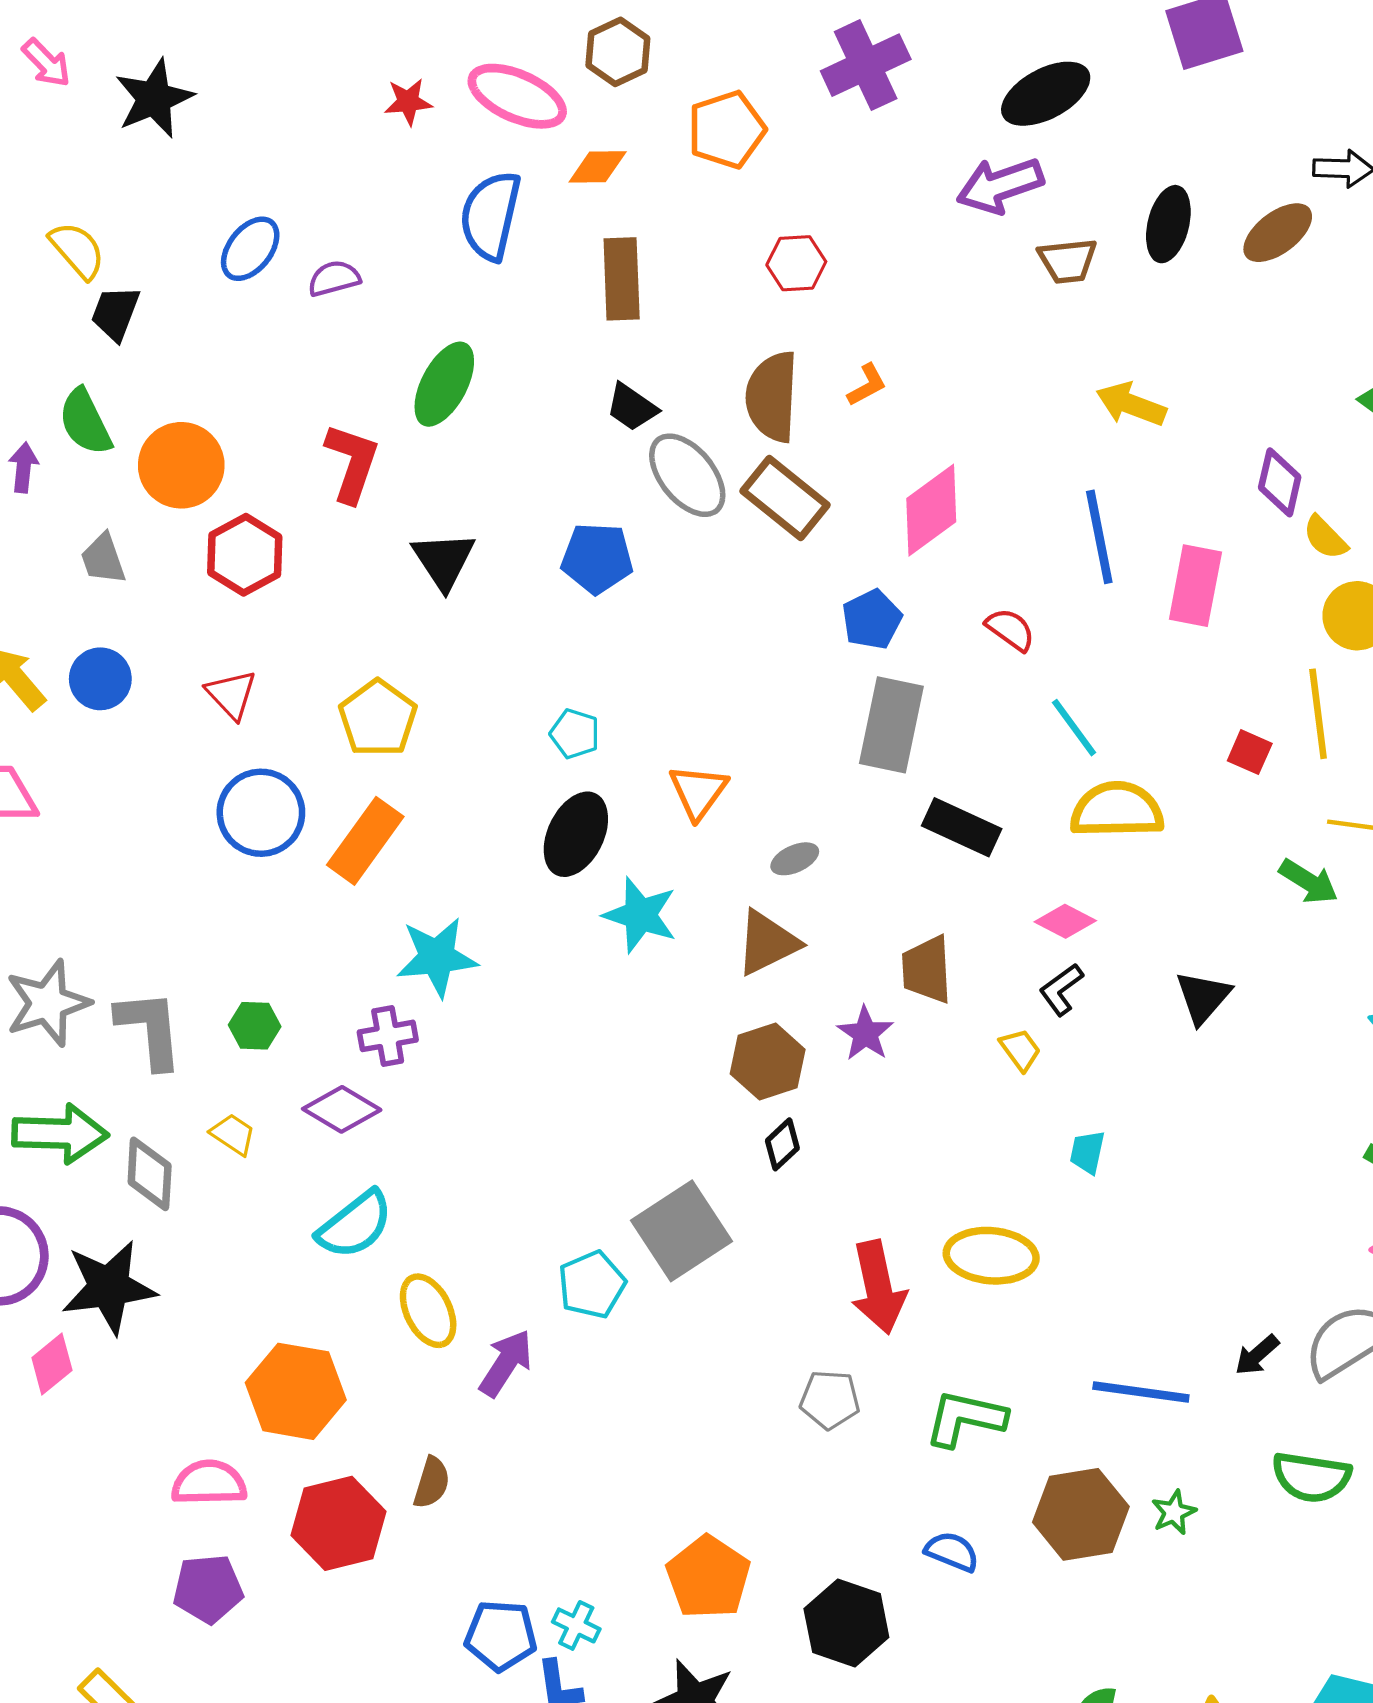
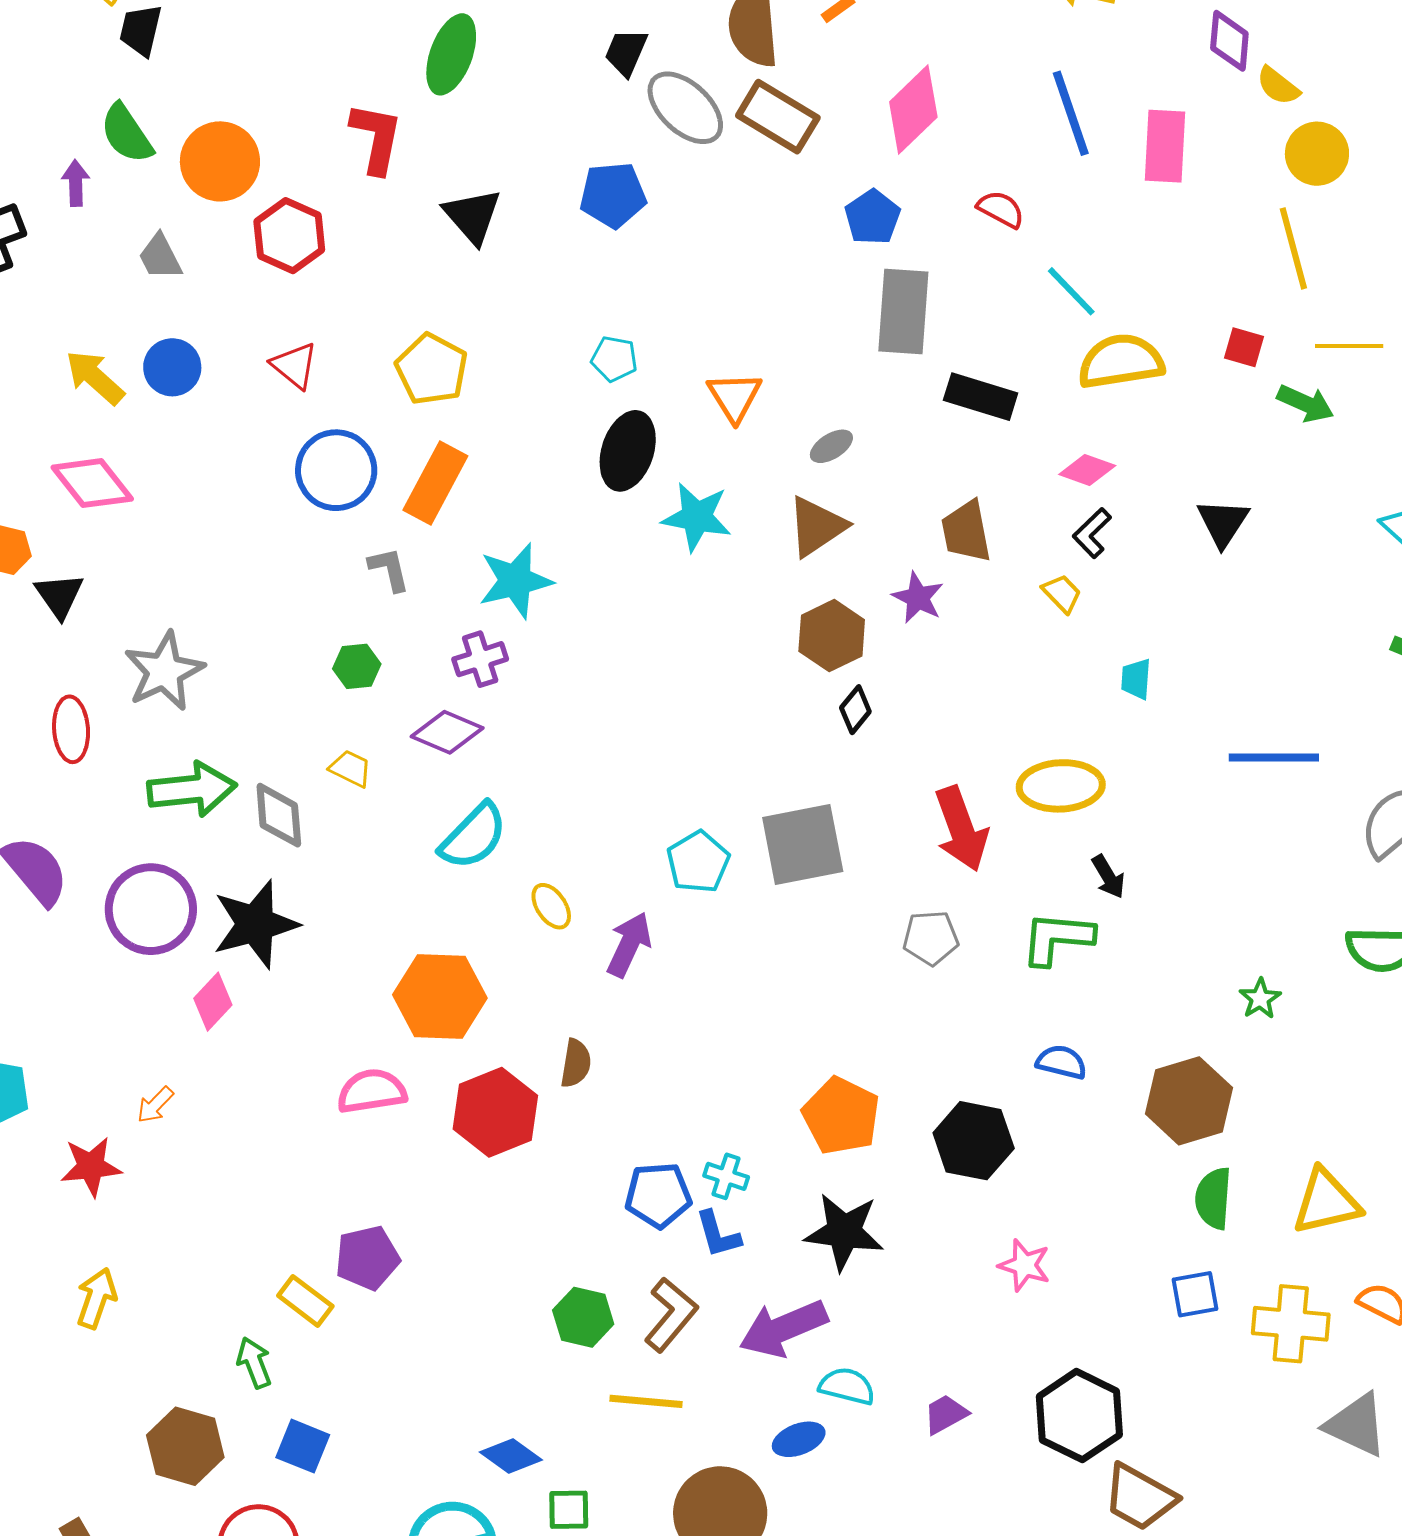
black trapezoid: (632, 407) -> (626, 52), turned 86
red square: (1250, 752) -> (1244, 347), moved
gray L-shape: (150, 1029) -> (389, 569), moved, size x0.6
gray square: (681, 1231) -> (803, 845), moved, turned 30
yellow ellipse: (428, 1311) -> (551, 906), size x0.7
black arrow: (1257, 1355) -> (1108, 877), moved, turned -72
blue line: (1141, 1392) -> (1274, 758), moved
brown hexagon: (1081, 1514) -> (1189, 1101), moved
purple pentagon: (208, 1589) -> (367, 1258), moved

